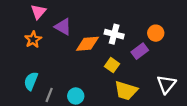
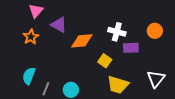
orange circle: (156, 33) -> (155, 31), moved
white cross: (114, 34) -> (117, 32), moved
purple rectangle: (140, 51) -> (131, 48), turned 35

